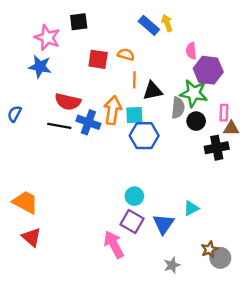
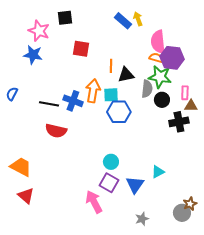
pink semicircle: (191, 51) -> (158, 42), size x1.6
orange semicircle: (126, 54) -> (156, 58), moved
red semicircle: (68, 102) -> (56, 131), moved
brown star: (209, 249) -> (190, 204), moved

